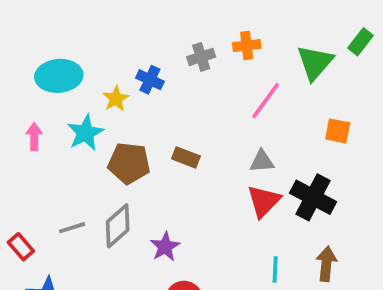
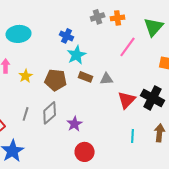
gray cross: (201, 57) -> (98, 17), moved
yellow star: (116, 99) -> (26, 76), moved
cyan star: (85, 133) -> (77, 55), moved
gray triangle: (262, 161) -> (107, 79), moved
gray line: (72, 228) -> (26, 114), turned -56

